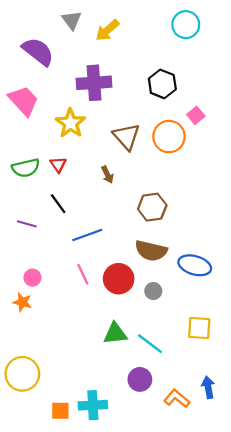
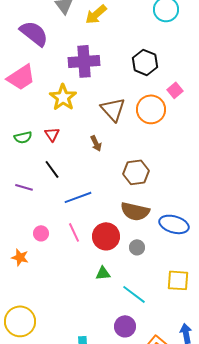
pink trapezoid: (23, 101) -> (21, 77), turned 100
green semicircle: (26, 168) -> (23, 137), size x0.7
pink circle: (32, 278) -> (41, 233), moved
green triangle: (115, 334) -> (103, 273), moved, size x0.7

